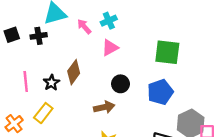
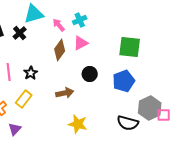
black cross: (39, 36) -> (20, 33), turned -32
brown diamond: (74, 72) -> (60, 50), moved
brown arrow: (104, 107) -> (65, 93), moved

